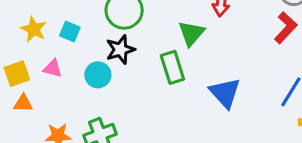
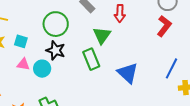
black star: (120, 50) -> (56, 50), turned -30
pink triangle: (53, 69) -> (23, 64), moved

